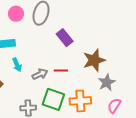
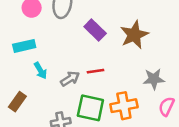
brown star: (94, 60) -> (134, 35), moved
gray star: (107, 82) -> (154, 79), turned 30

